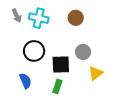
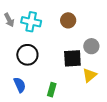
gray circle: (83, 52) -> (91, 46), moved
black square: (61, 65) -> (72, 58), moved

